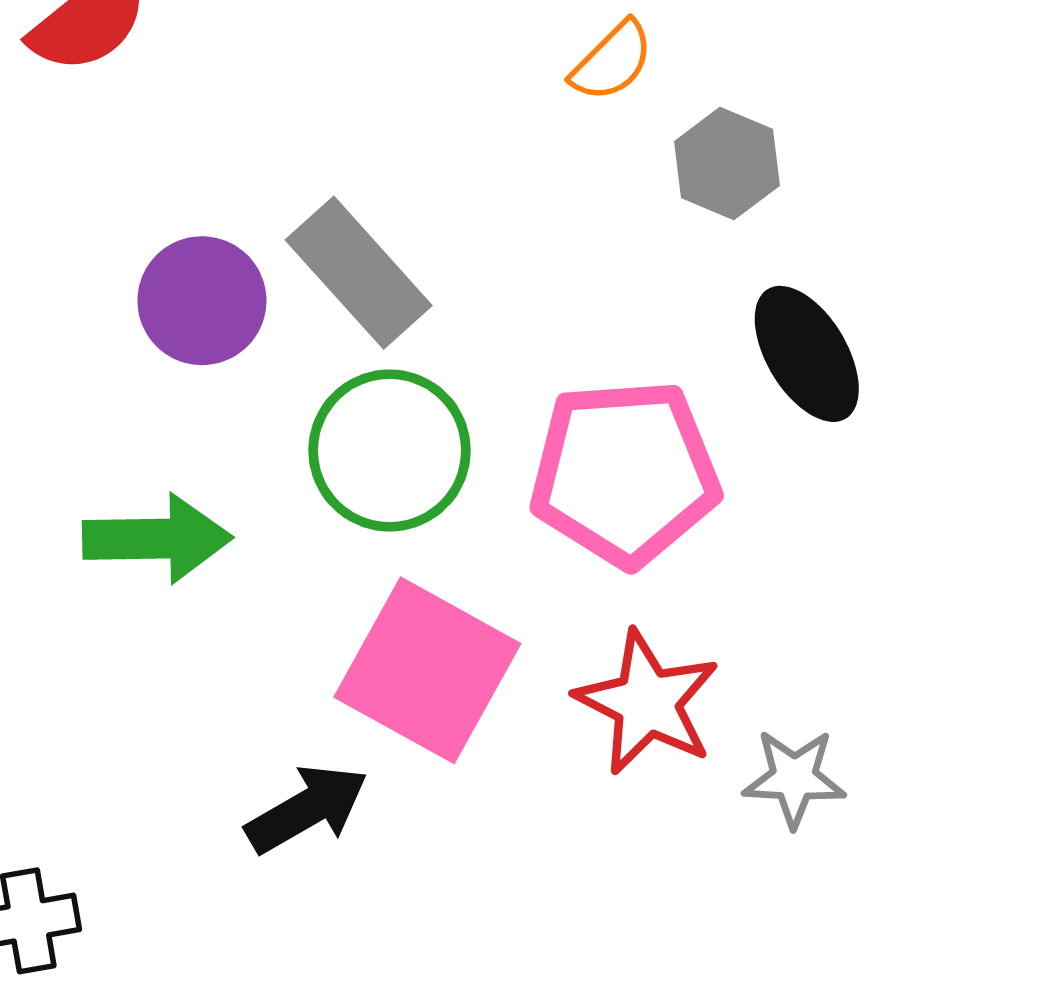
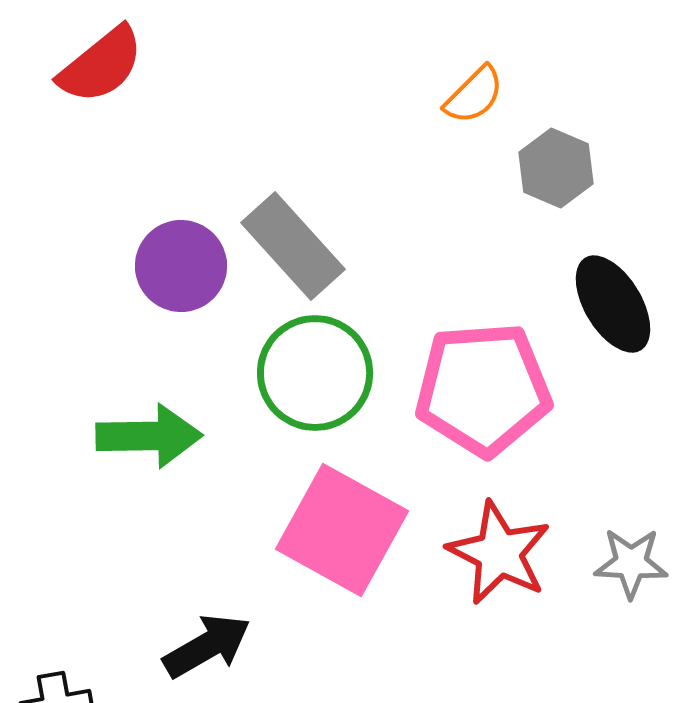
gray star: (794, 778) -> (631, 563), moved
black arrow: (307, 809) -> (207, 646), moved

